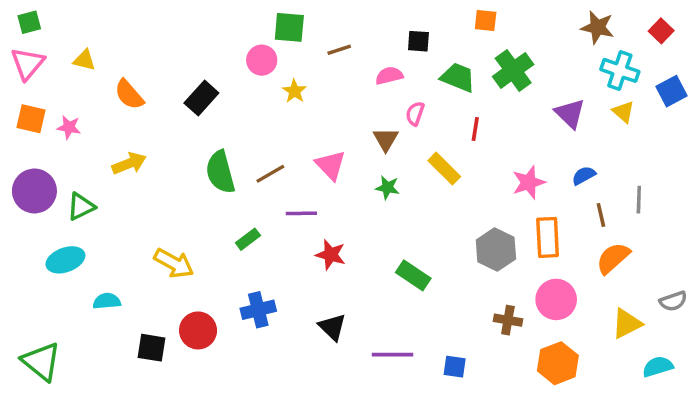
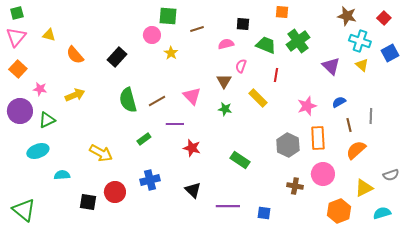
orange square: (31, 119) -> (18, 69), turned 30
pink star: (69, 127) -> (40, 89), moved
orange hexagon: (558, 363) -> (339, 211), moved

